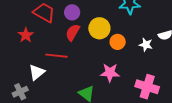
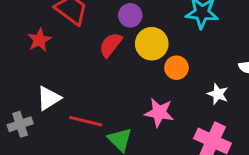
purple circle: (72, 12) -> (130, 15), moved
white star: (146, 45) -> (218, 94), moved
red line: (56, 56) -> (86, 121), moved

